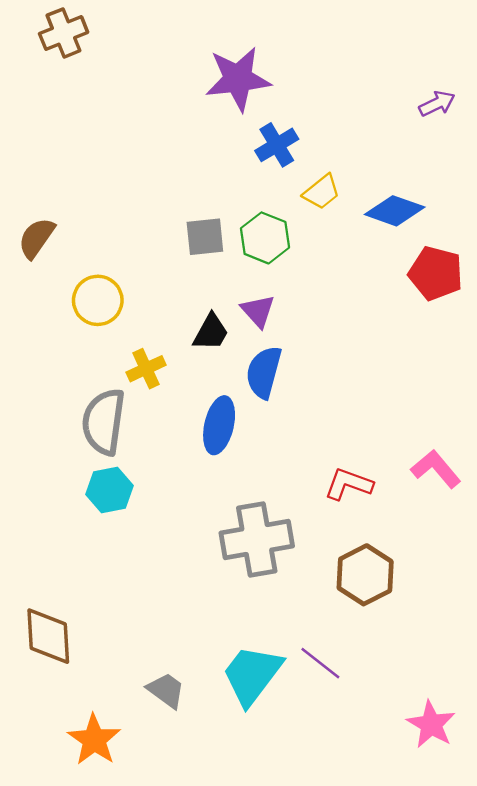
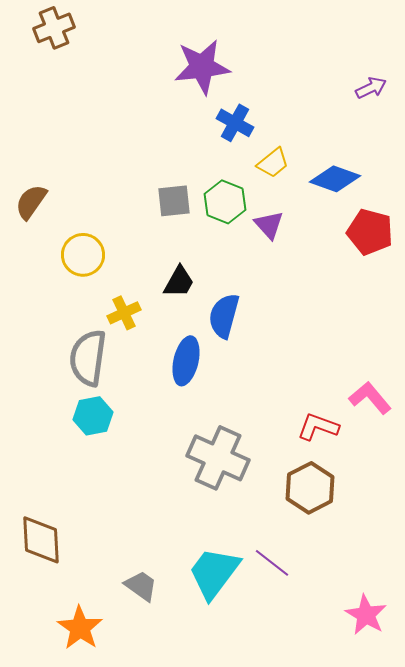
blue cross: (277, 145) -> (235, 123), turned -30
purple triangle: (258, 311) -> (269, 225), moved
red L-shape: (349, 484) -> (318, 427), moved
gray cross: (257, 539) -> (218, 458), turned 34

